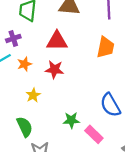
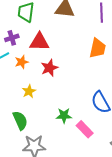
red triangle: (57, 41) -> (39, 42), moved
red star: (54, 70) -> (49, 68), turned -30

